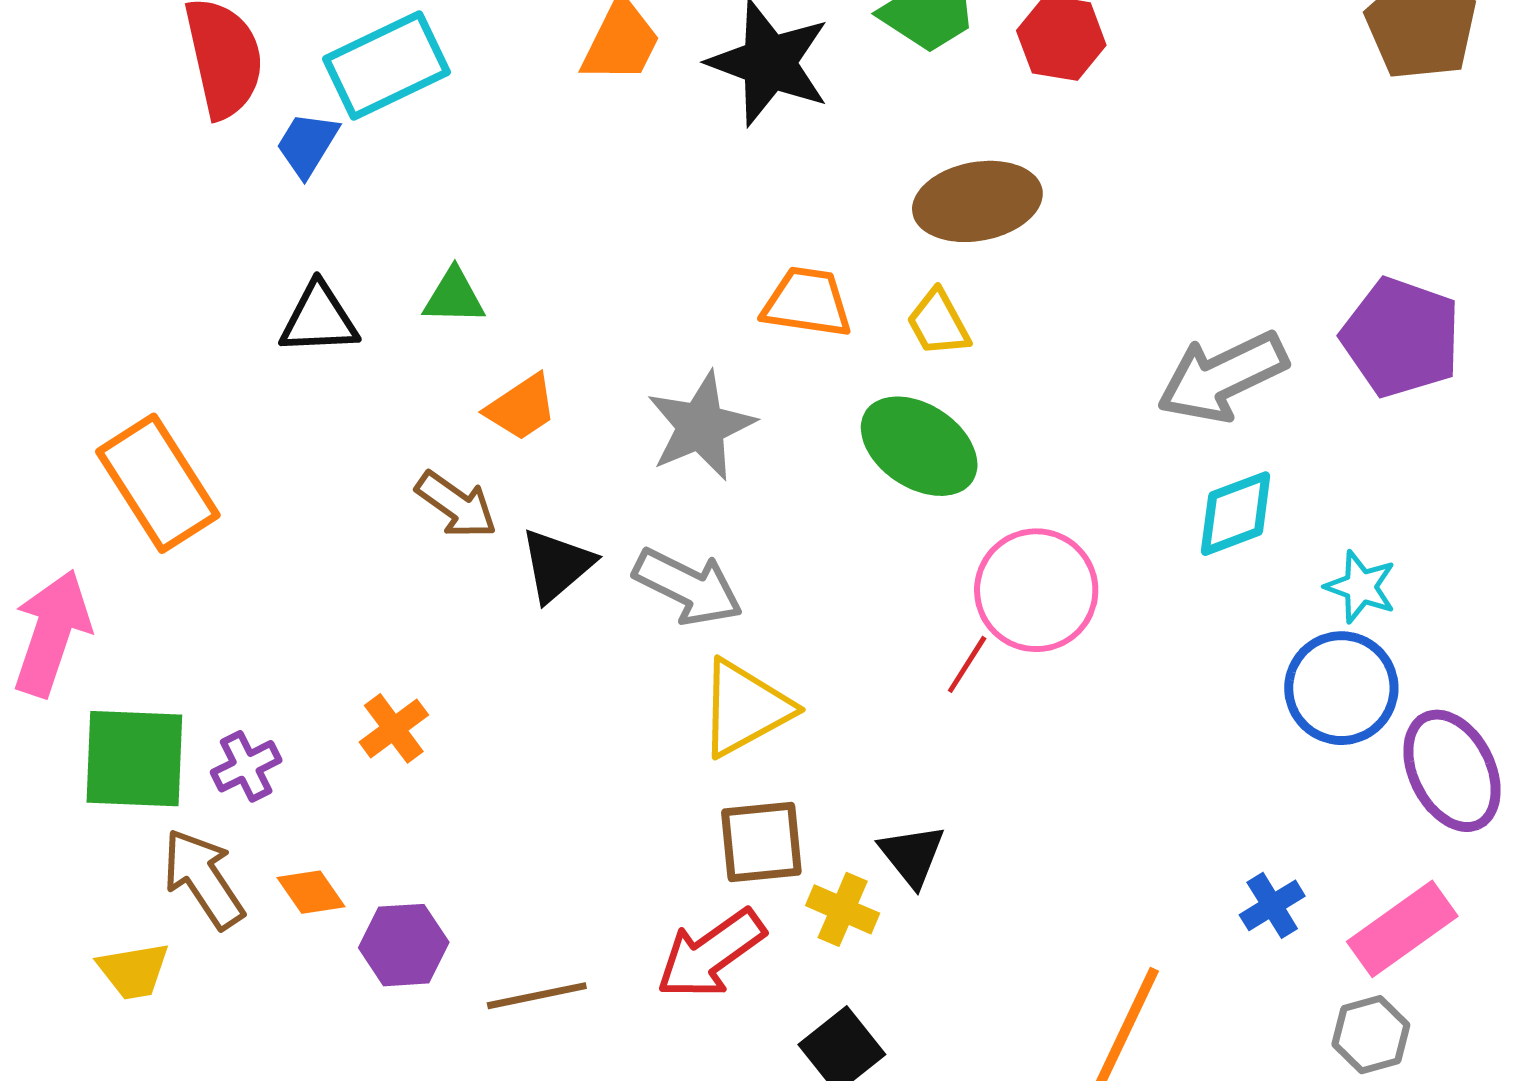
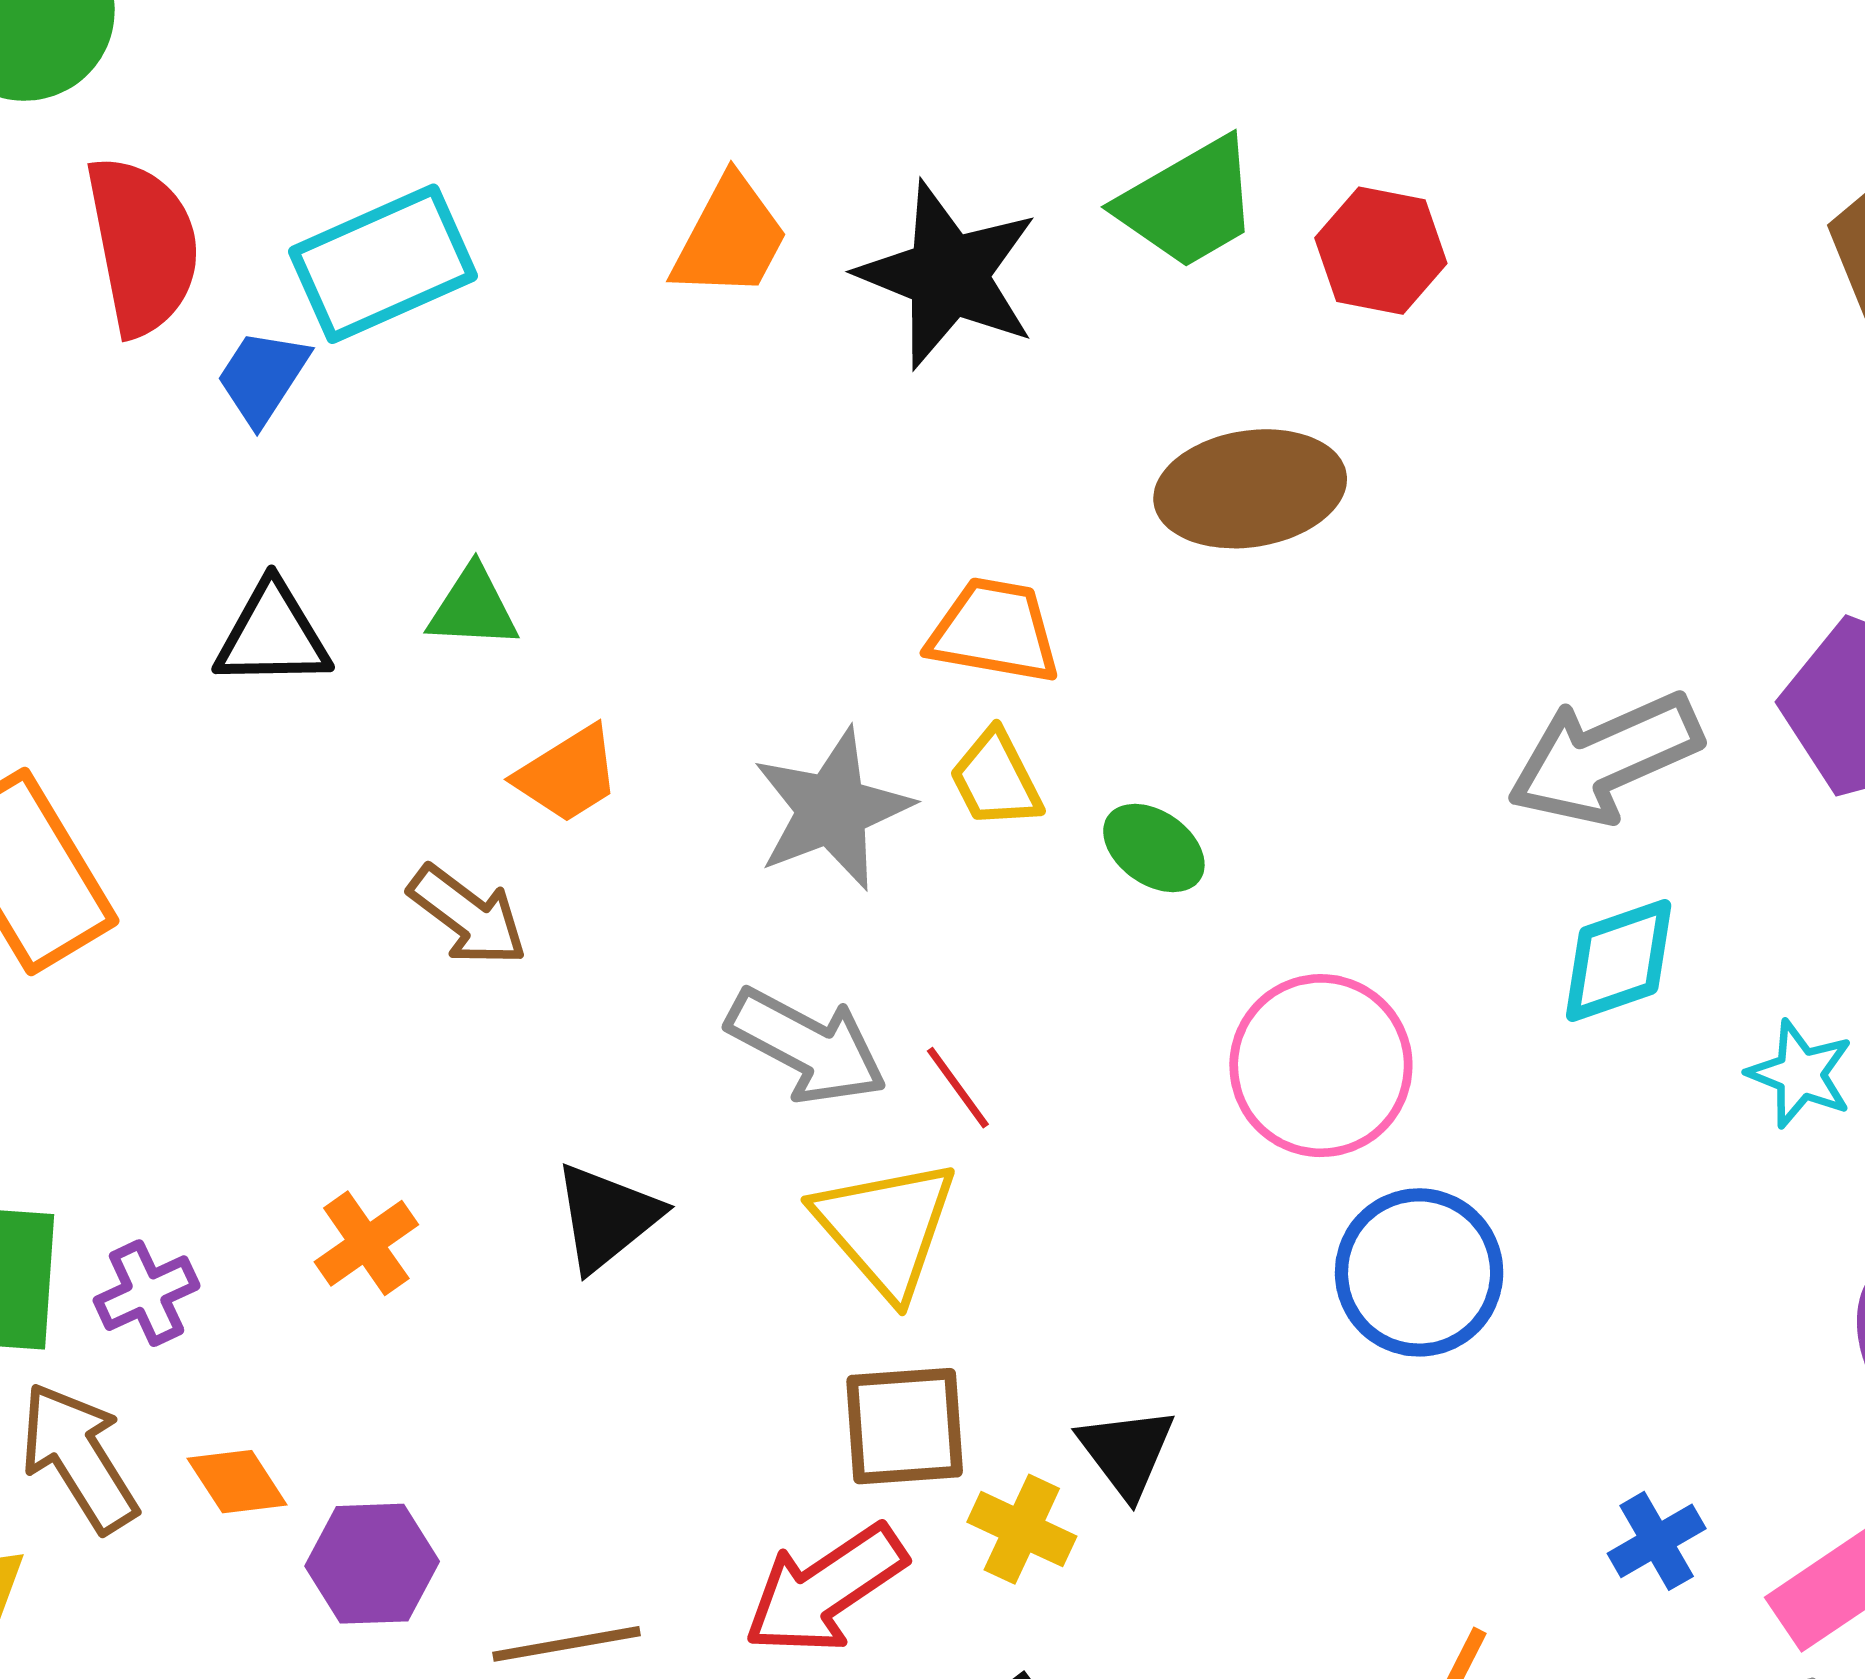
yellow trapezoid: (938, 323) -> (996, 779), moved
green ellipse: (919, 446) -> (1154, 848), size x0.6
black triangle: (557, 565) -> (607, 1217), moved
red line: (967, 664) -> (958, 1088), moved, turned -70
blue circle: (1341, 688) -> (1419, 1272), moved
yellow triangle: (745, 708) -> (886, 1228), turned -44

